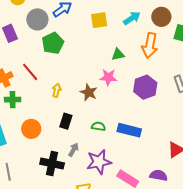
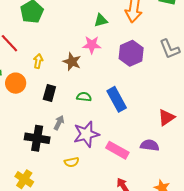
orange circle: (31, 129) -> (16, 83), moved
blue rectangle: (129, 130) -> (117, 99), turned 50

